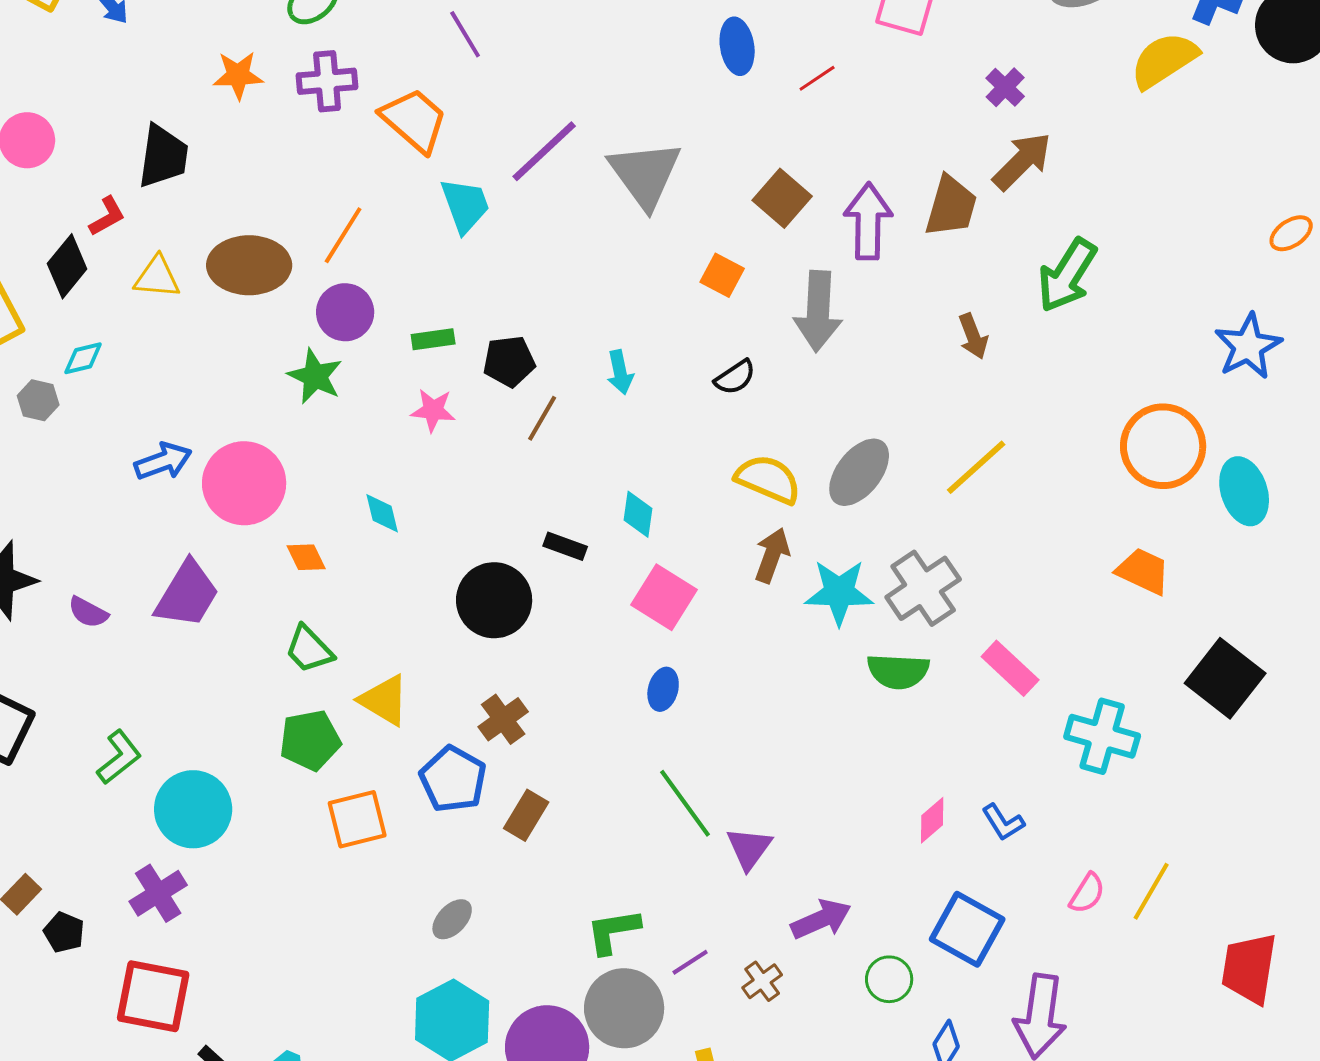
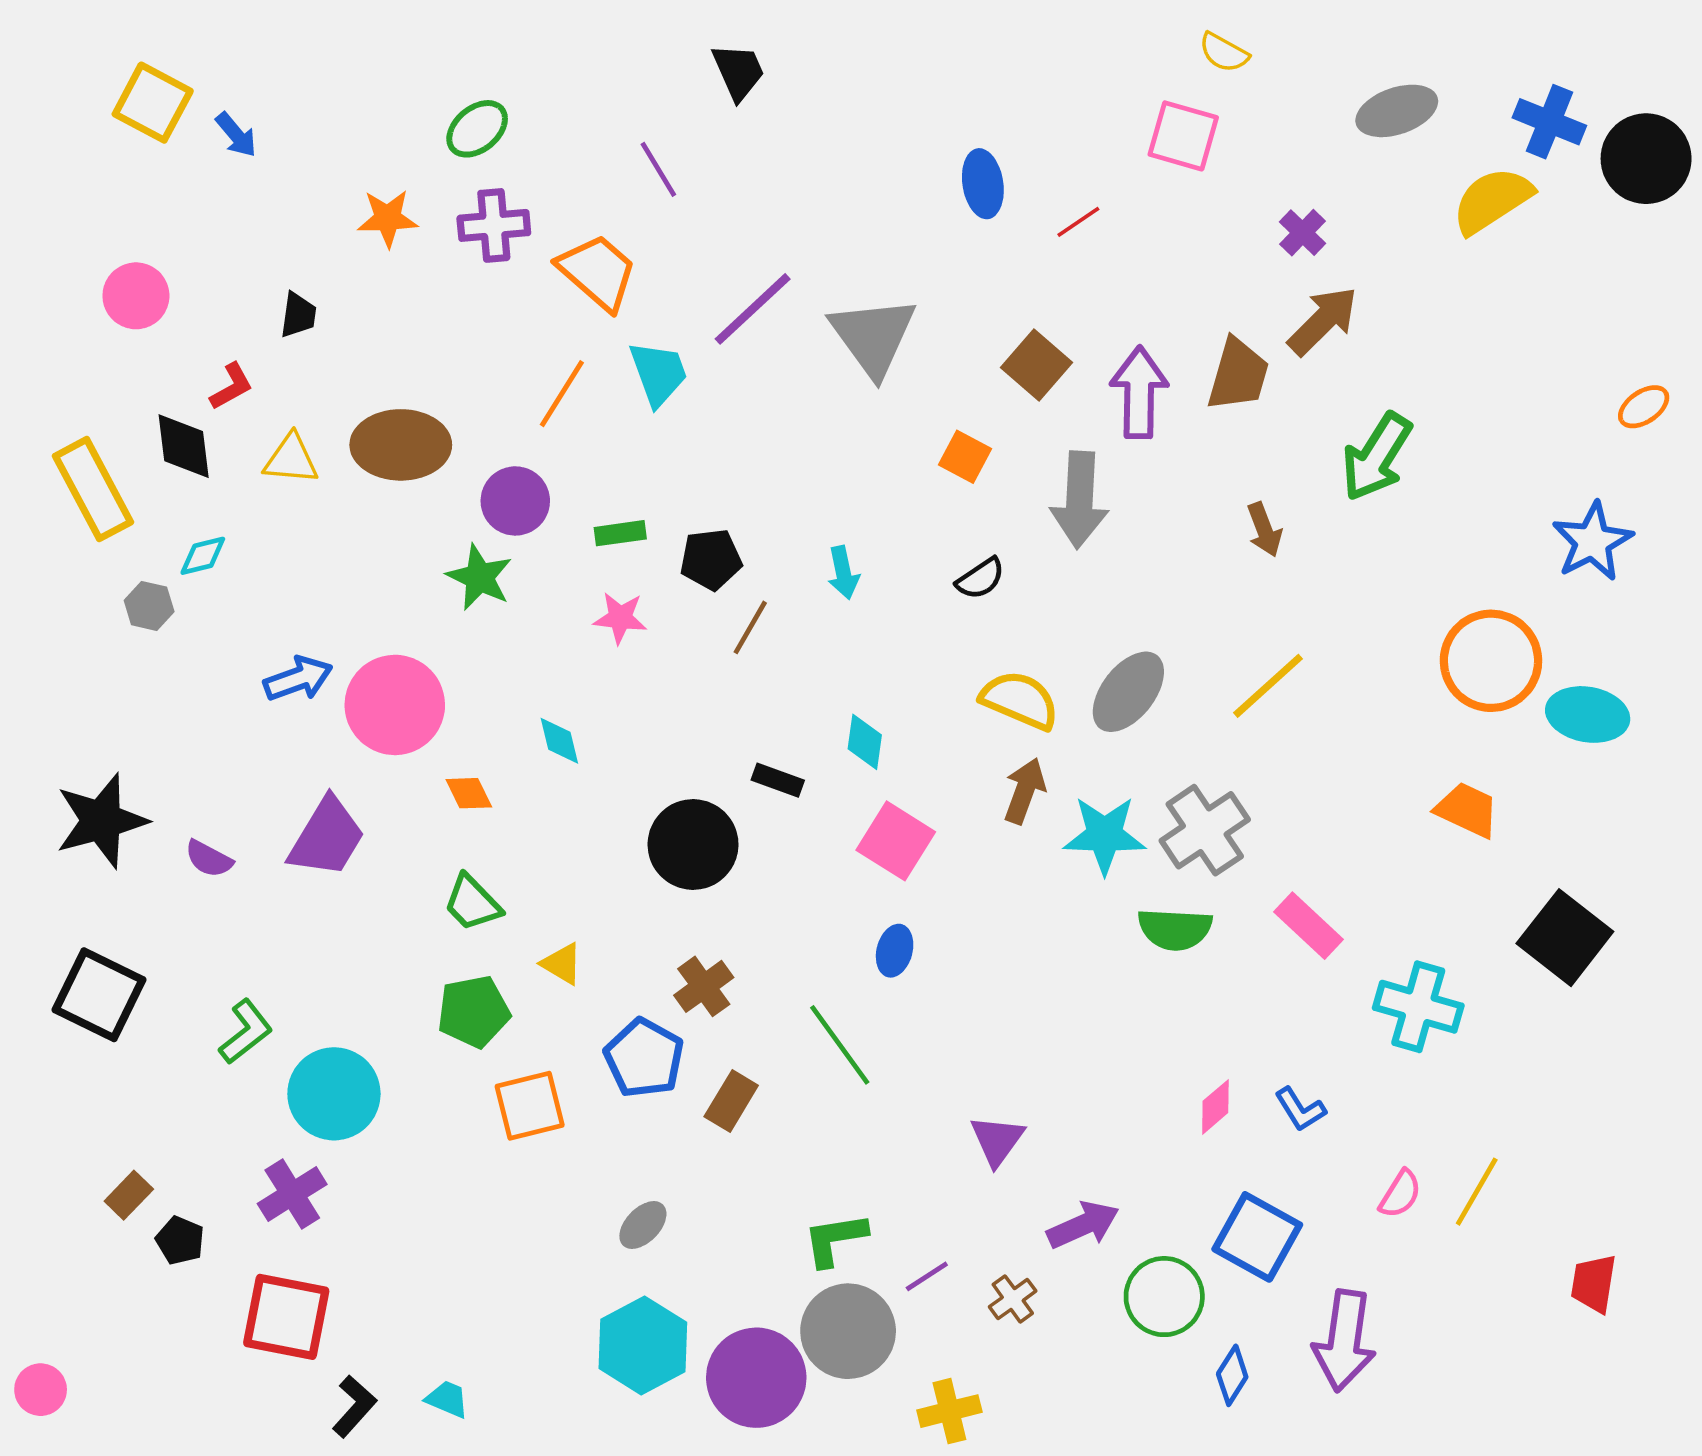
black trapezoid: (163, 156) -> (298, 315), size x0.6
orange line: (343, 235) -> (562, 394), moved
black diamond: (67, 266) -> (184, 446), turned -46
cyan ellipse: (1244, 491) -> (1588, 714), turned -62
yellow triangle: (384, 700) -> (562, 964), size x0.7
green line: (685, 803) -> (840, 1045), moved
red trapezoid: (1249, 968) -> (1594, 1283), size x0.7
green circle: (889, 979) -> (1164, 1297), size x1.4

